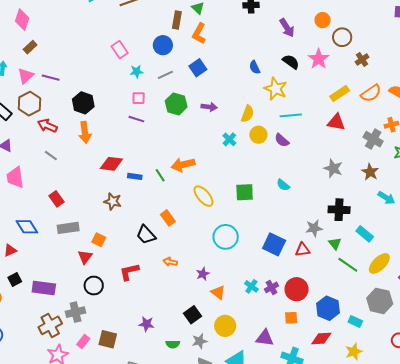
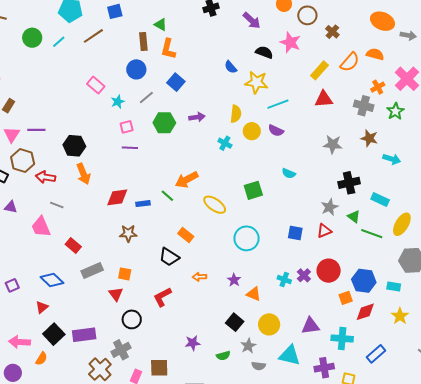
pink trapezoid: (15, 177) -> (41, 227), moved
blue square: (274, 244) -> (295, 233), size x0.7
black square: (15, 279) -> (54, 334), size x1.5
orange square: (291, 318) -> (346, 298), moved

